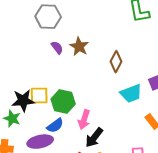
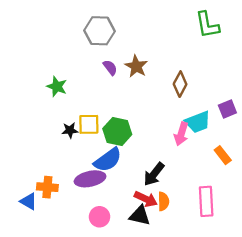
black star: (23, 101) -> (70, 130), size x0.6
green star: (12, 119) -> (57, 86), moved
pink arrow: (84, 120) -> (181, 134), moved
blue semicircle: (55, 126) -> (108, 160), size x1.4

